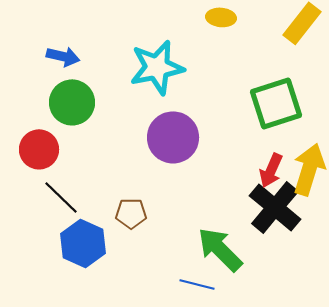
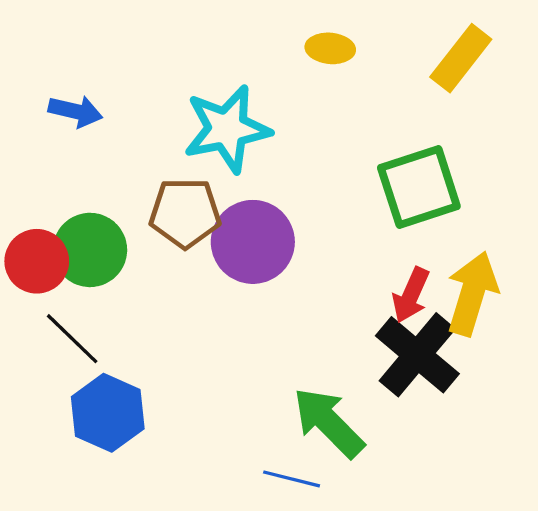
green circle: (72, 102) -> (90, 250), moved
brown pentagon: (131, 213) -> (185, 213), moved, size x1.4

